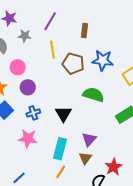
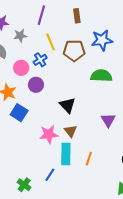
blue cross: (33, 113) -> (40, 60), moved
black triangle: (63, 114) -> (67, 105), moved
cyan rectangle: (60, 149) -> (66, 154), moved
brown triangle: (85, 158) -> (70, 131), moved

